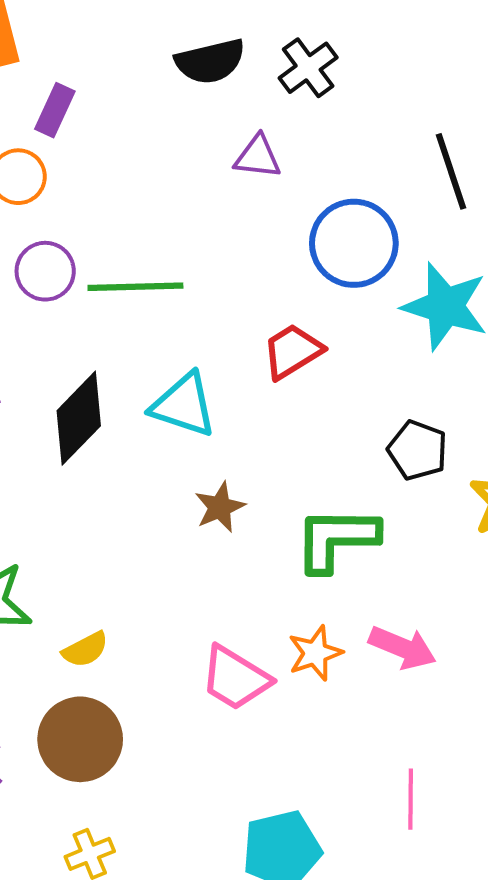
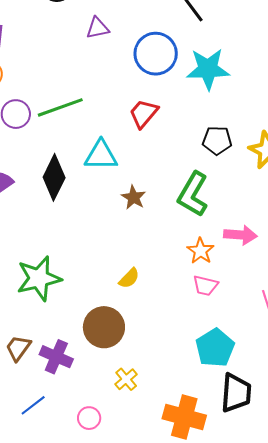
green L-shape: (336, 539) -> (193, 194), turned -42
yellow semicircle: (85, 650) -> (129, 278), moved
pink trapezoid: (235, 678) -> (205, 286), moved, size x0.7

